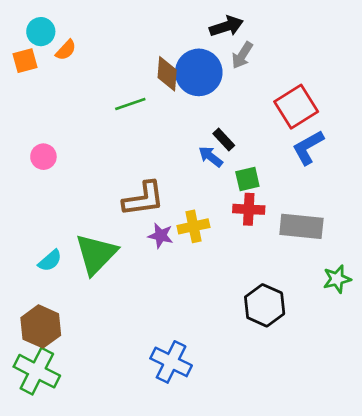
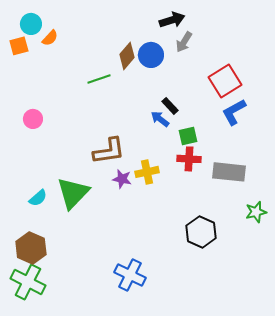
blue circle: (199, 72) -> (151, 55), size x0.7
brown diamond: (167, 74) -> (127, 56), turned 36

